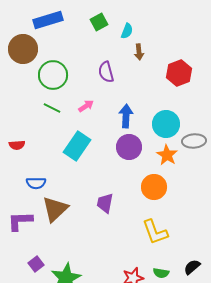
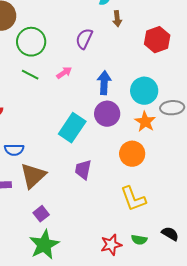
purple semicircle: (106, 72) -> (84, 39), turned 40
cyan rectangle: (77, 146) -> (72, 128), moved
purple square: (36, 264) -> (41, 214), moved
black semicircle: (192, 267) -> (170, 234), turned 72

